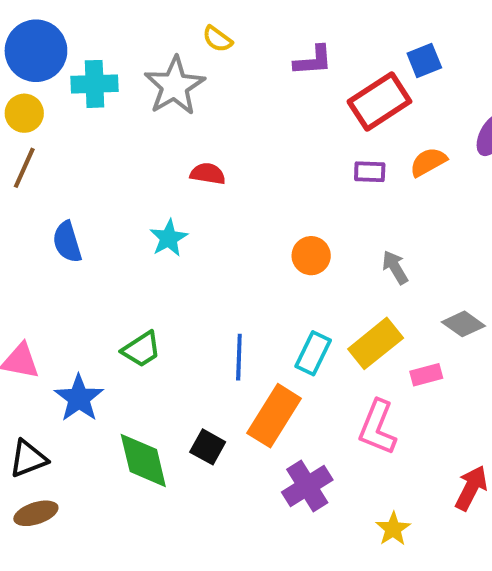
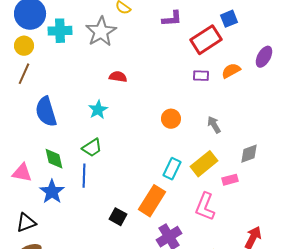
blue semicircle: (67, 242) -> (46, 112), size x1.4
gray diamond: (463, 324) -> (249, 154), turned -55
green trapezoid: (141, 349) -> (92, 148), moved
blue line: (239, 357) -> (84, 176), moved
green diamond: (143, 461) -> (54, 159), moved, size x0.7

